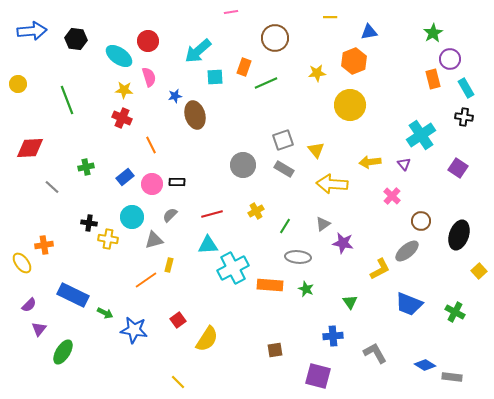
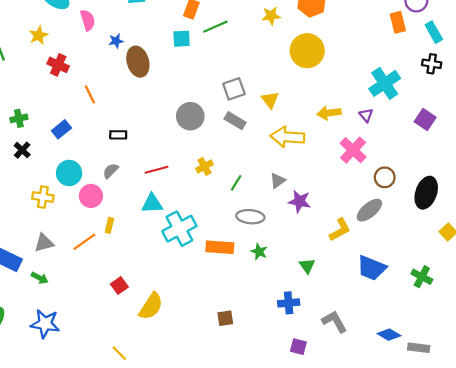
cyan square: (215, 77) -> (182, 39), moved
yellow star: (124, 90) -> (39, 35), moved, turned -30
pink circle: (152, 184) -> (91, 196), moved
pink cross: (392, 196) -> (353, 150), size x1.4
black cross: (89, 223) -> (22, 150), moved, turned 35
gray triangle: (154, 240) -> (44, 243), moved
blue star: (134, 330) -> (45, 324), moved
purple square: (318, 376) -> (298, 347), moved, size x0.6

